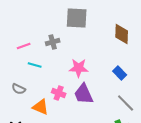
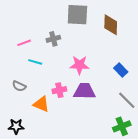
brown diamond: (122, 34) -> (111, 25), moved
pink cross: (59, 93) -> (59, 90), turned -32
purple trapezoid: (84, 94) -> (85, 91), turned 115

